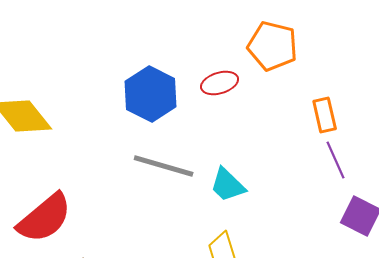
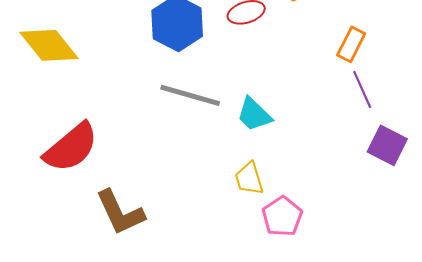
orange rectangle: (325, 115) -> (351, 44), turned 40

